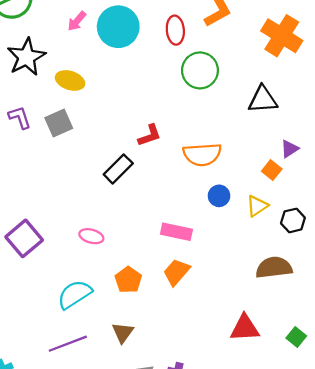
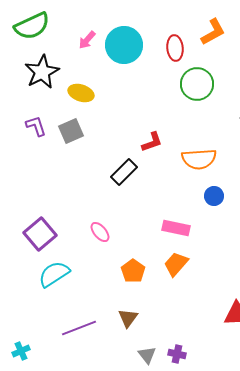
pink ellipse: (91, 236) -> (100, 232), turned 35
cyan semicircle: (75, 294) -> (54, 274), moved

